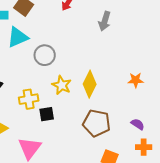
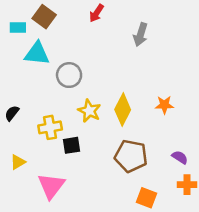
cyan triangle: (18, 37) -> (37, 54), turned 30
orange star: (136, 80) -> (164, 105), moved

